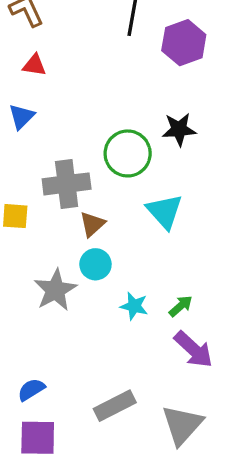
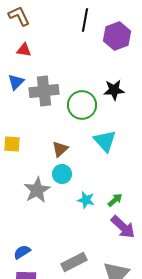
gray cross: (67, 184) -> (44, 91), moved

